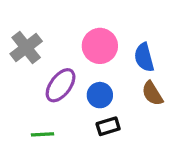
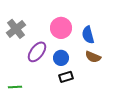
brown semicircle: (152, 93) -> (93, 57), turned -35
green line: (42, 134) -> (15, 87), moved

